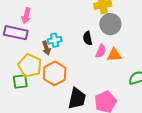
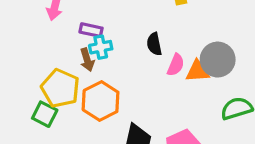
gray circle: (110, 24) -> (218, 60), moved
purple rectangle: (16, 33) -> (91, 30), moved, size x0.6
green square: (20, 82) -> (45, 114), turned 35

